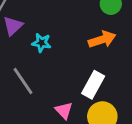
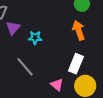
orange arrow: (102, 39) -> (79, 30), turned -84

